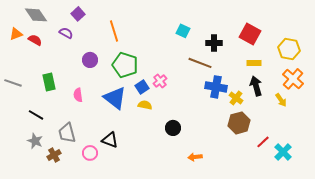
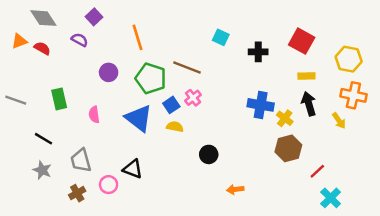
brown line: (200, 63) -> (187, 68), moved
orange cross: (293, 79) -> (353, 95), turned -30
cyan cross: (283, 152) -> (331, 198), moved
brown cross: (54, 155) -> (77, 193), moved

